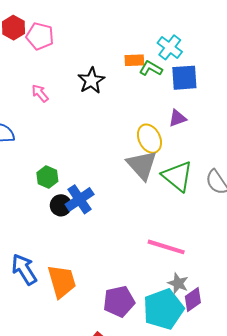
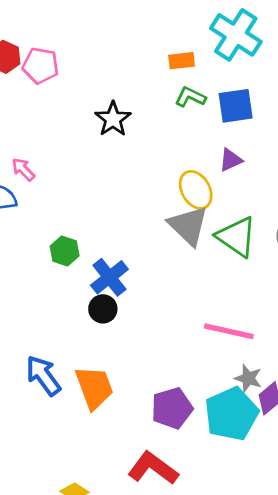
cyan cross: (170, 47) -> (236, 35), moved, size x1.5
orange rectangle: (134, 60) -> (182, 61), moved
pink arrow: (40, 93) -> (23, 169), moved
black circle: (61, 205) -> (103, 309), moved

